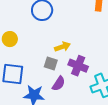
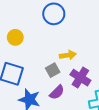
gray square: (51, 64) -> (53, 70), turned 32

